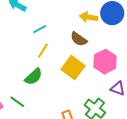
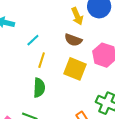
yellow arrow: (89, 17) -> (77, 16), turned -108
green semicircle: (34, 77) -> (39, 88), turned -30

